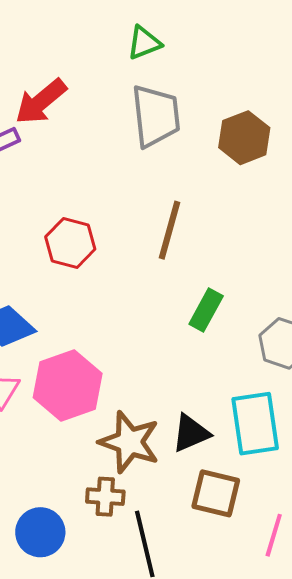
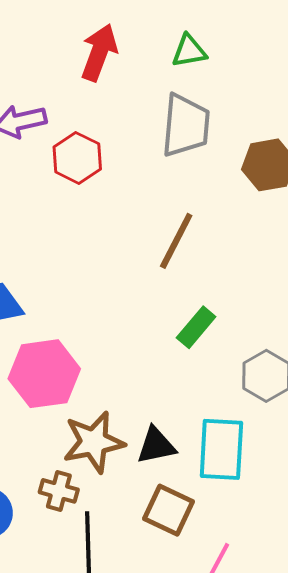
red arrow: (41, 102) -> (99, 52), moved, turned 138
red hexagon: (70, 243) -> (77, 158), moved
brown star: (129, 442) -> (94, 442), turned 30

